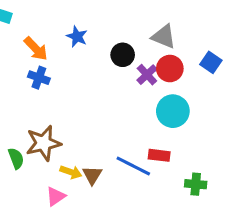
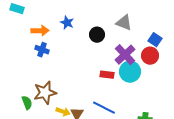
orange arrow: (36, 49) -> (40, 31), turned -48
red circle: (170, 69) -> (150, 56), moved
purple cross: (147, 75) -> (125, 55), moved, size x1.5
red rectangle: (159, 155) -> (107, 75), moved

